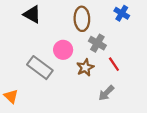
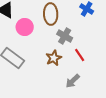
pink circle: (63, 50) -> (25, 27), moved

